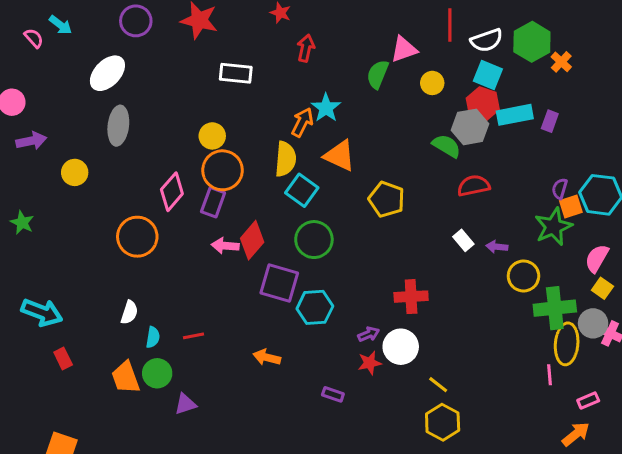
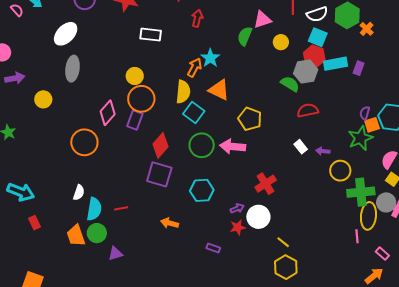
pink arrow: (225, 246) -> (233, 146), moved, size x1.4
purple square: (279, 283) -> (159, 174), moved
red cross: (411, 297) -> (266, 184), turned -30
cyan semicircle: (153, 337) -> (94, 209), size x1.6
pink rectangle: (588, 400) -> (382, 254), turned 64

